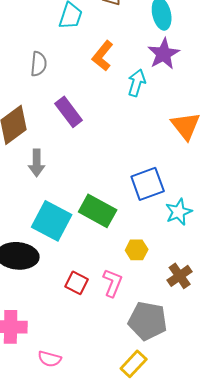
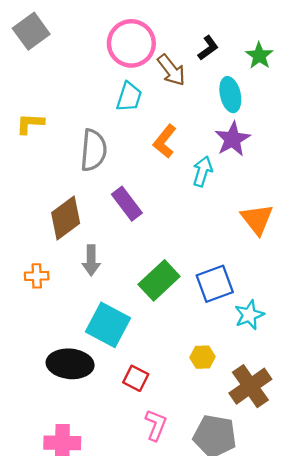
gray semicircle: (39, 64) -> (93, 150), size x1.5
green rectangle: (98, 211) -> (159, 280), moved, turned -72
brown cross: (180, 276) -> (250, 386), size x1.5
red square: (77, 283) -> (136, 378), moved
pink L-shape: (113, 283) -> (156, 425), moved

